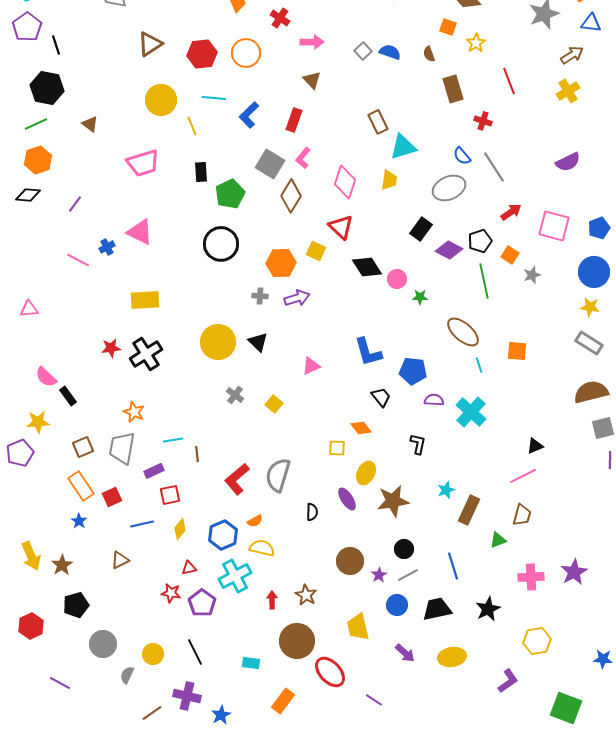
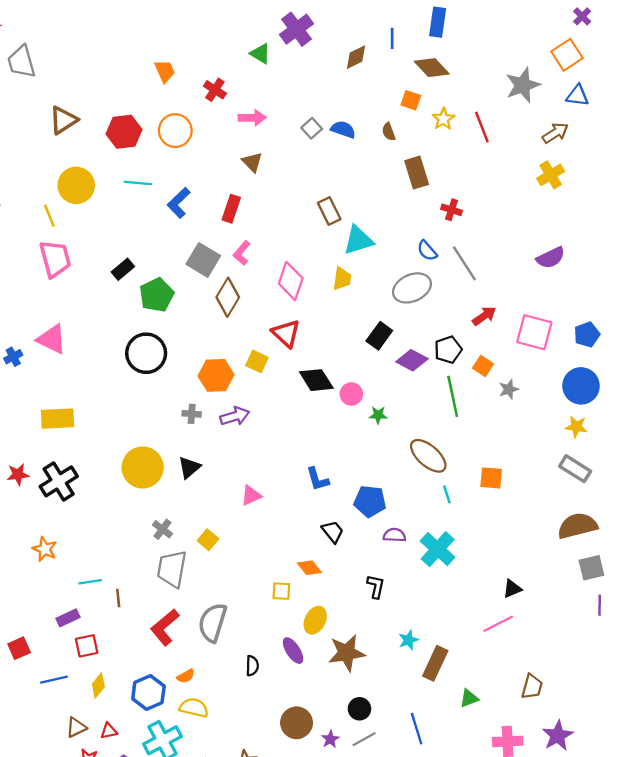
red line: (509, 81) -> (482, 127), moved
yellow line: (192, 126) -> (49, 216), moved
pink trapezoid: (143, 163) -> (55, 259), turned -88
black rectangle: (201, 172) -> (123, 269), turned 54
black triangle: (258, 342) -> (189, 467), turned 35
blue L-shape: (368, 352) -> (318, 479), size x0.7
gray trapezoid: (122, 448) -> (172, 569), moved
brown trapezoid: (522, 515) -> (532, 687), moved
brown triangle: (120, 560) -> (76, 727), moved

